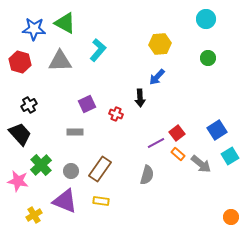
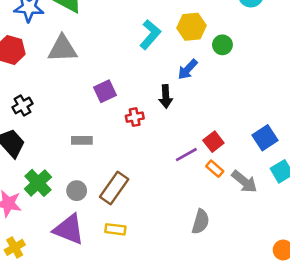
cyan L-shape: (98, 50) -> (150, 34), moved
green circle: (208, 58) -> (222, 45), moved
purple square: (87, 104) -> (105, 91), moved
red cross: (116, 114) -> (135, 117), turned -32
gray semicircle: (147, 175) -> (201, 222), moved
yellow cross: (34, 215) -> (15, 247), moved

